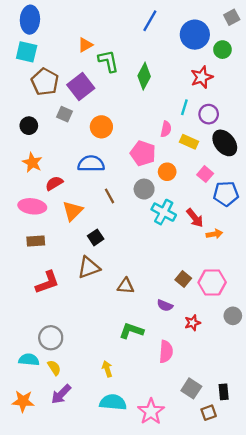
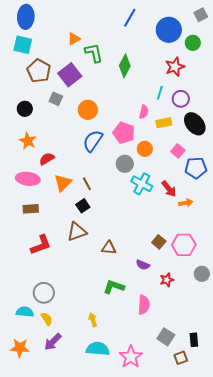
yellow rectangle: (189, 142) -> (164, 123), turned -35
blue semicircle: (91, 164) -> (93, 141), moved, turned -55
brown line: (110, 196) -> (87, 184), moved

